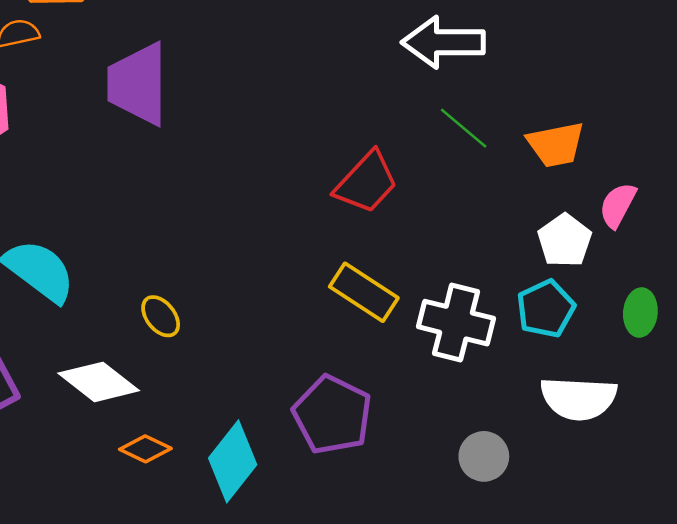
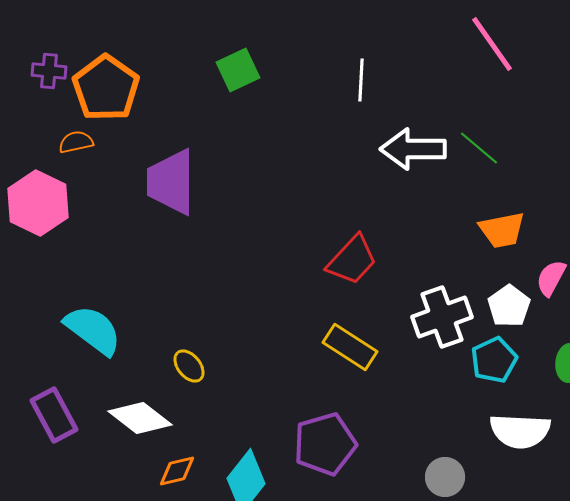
green line: (464, 128) -> (479, 148), moved
white cross: (456, 323) -> (442, 317), moved, turned -34
purple pentagon: (332, 415) -> (325, 444), turned 30
orange diamond: (145, 449) -> (177, 471), turned -39

